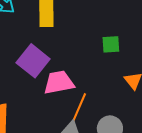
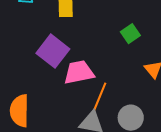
green square: (111, 44) -> (130, 34), turned -30

